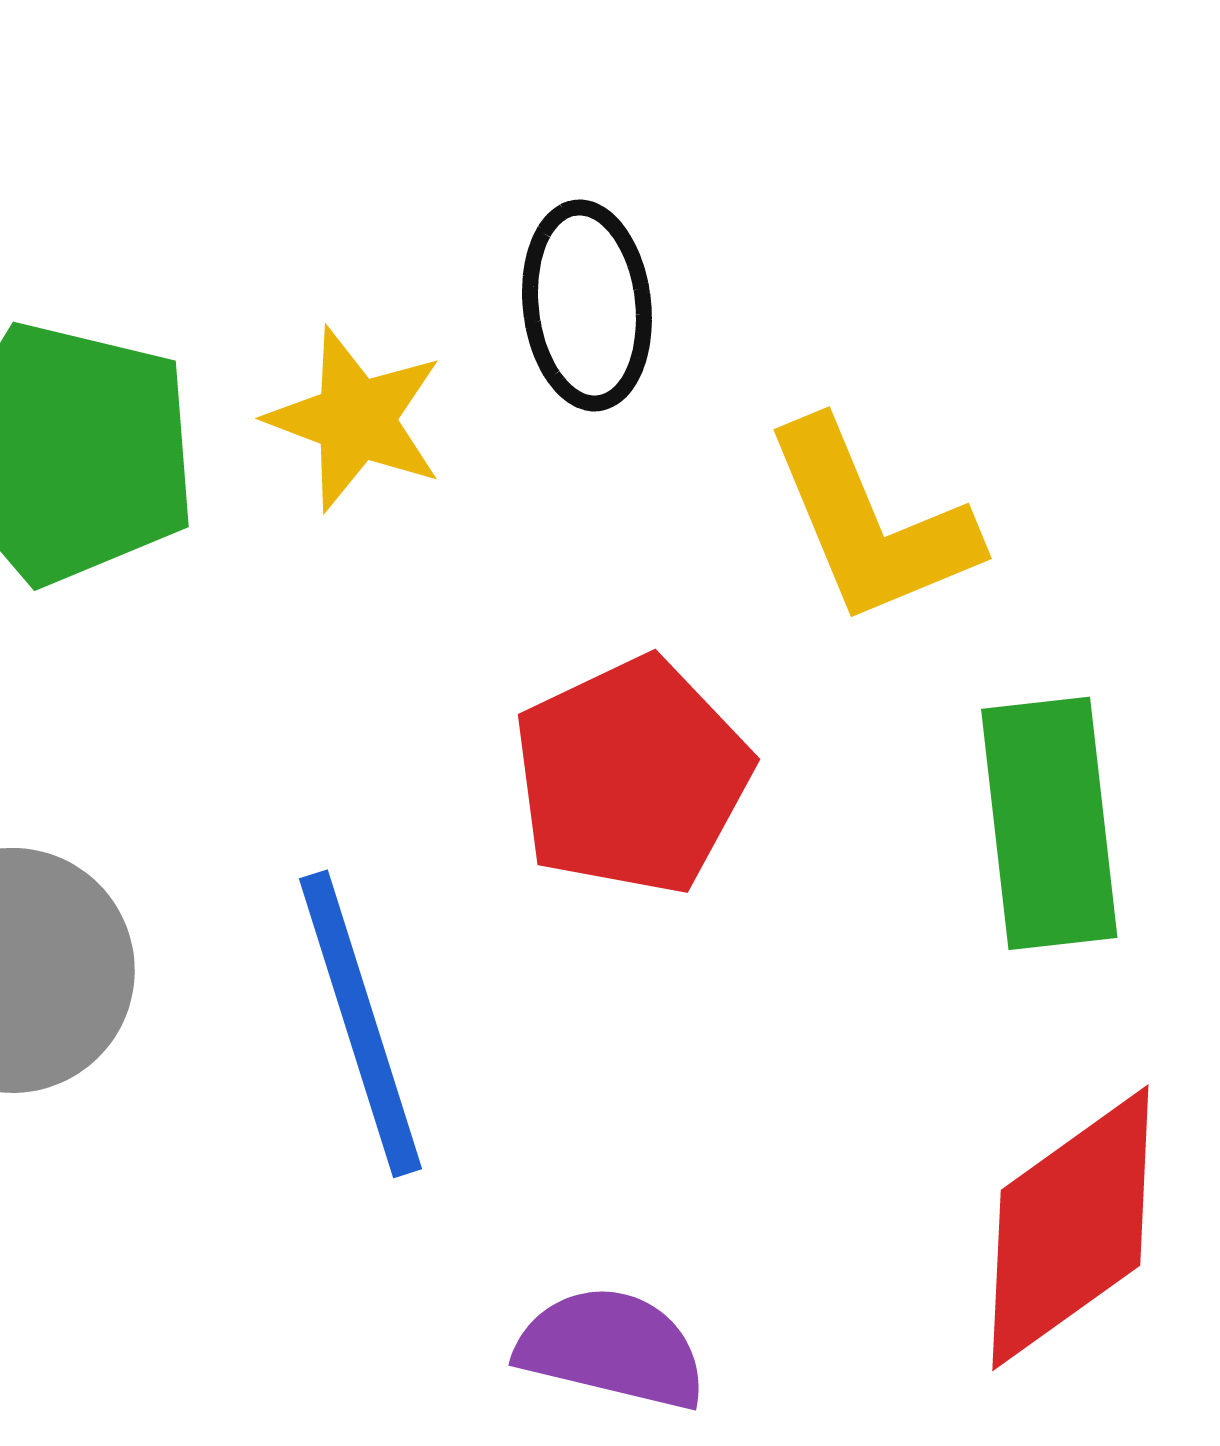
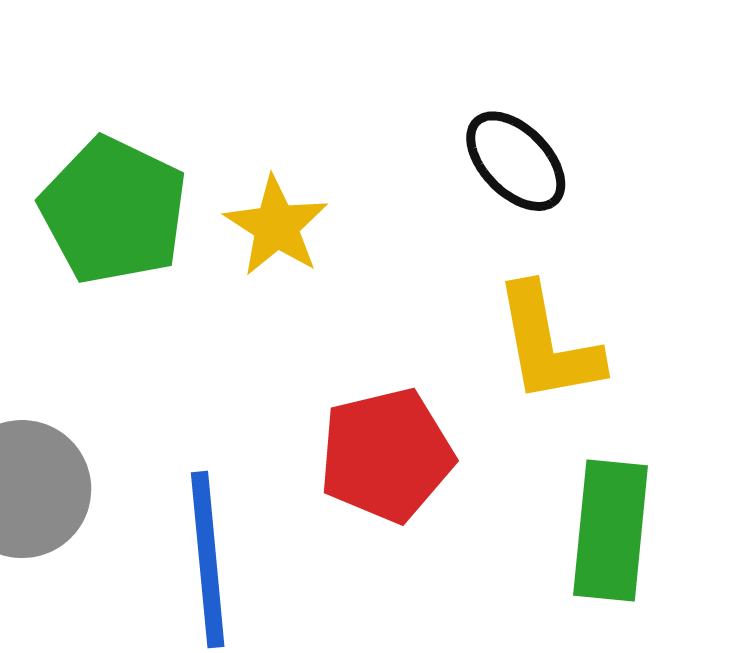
black ellipse: (587, 305) -> (516, 161), moved, turned -50

